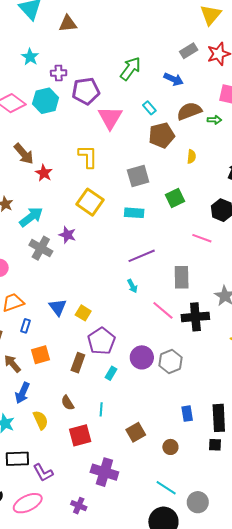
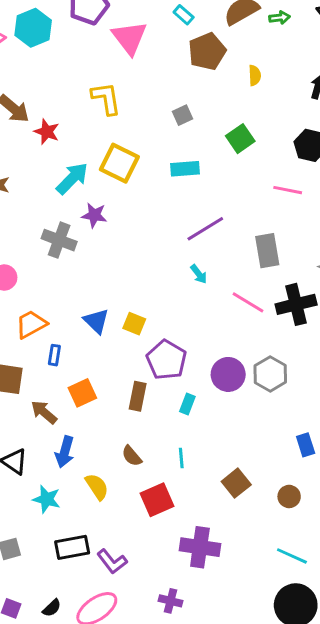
gray square: (138, 176) -> (182, 115), size x0.6
cyan arrow: (31, 217) -> (72, 178), moved

